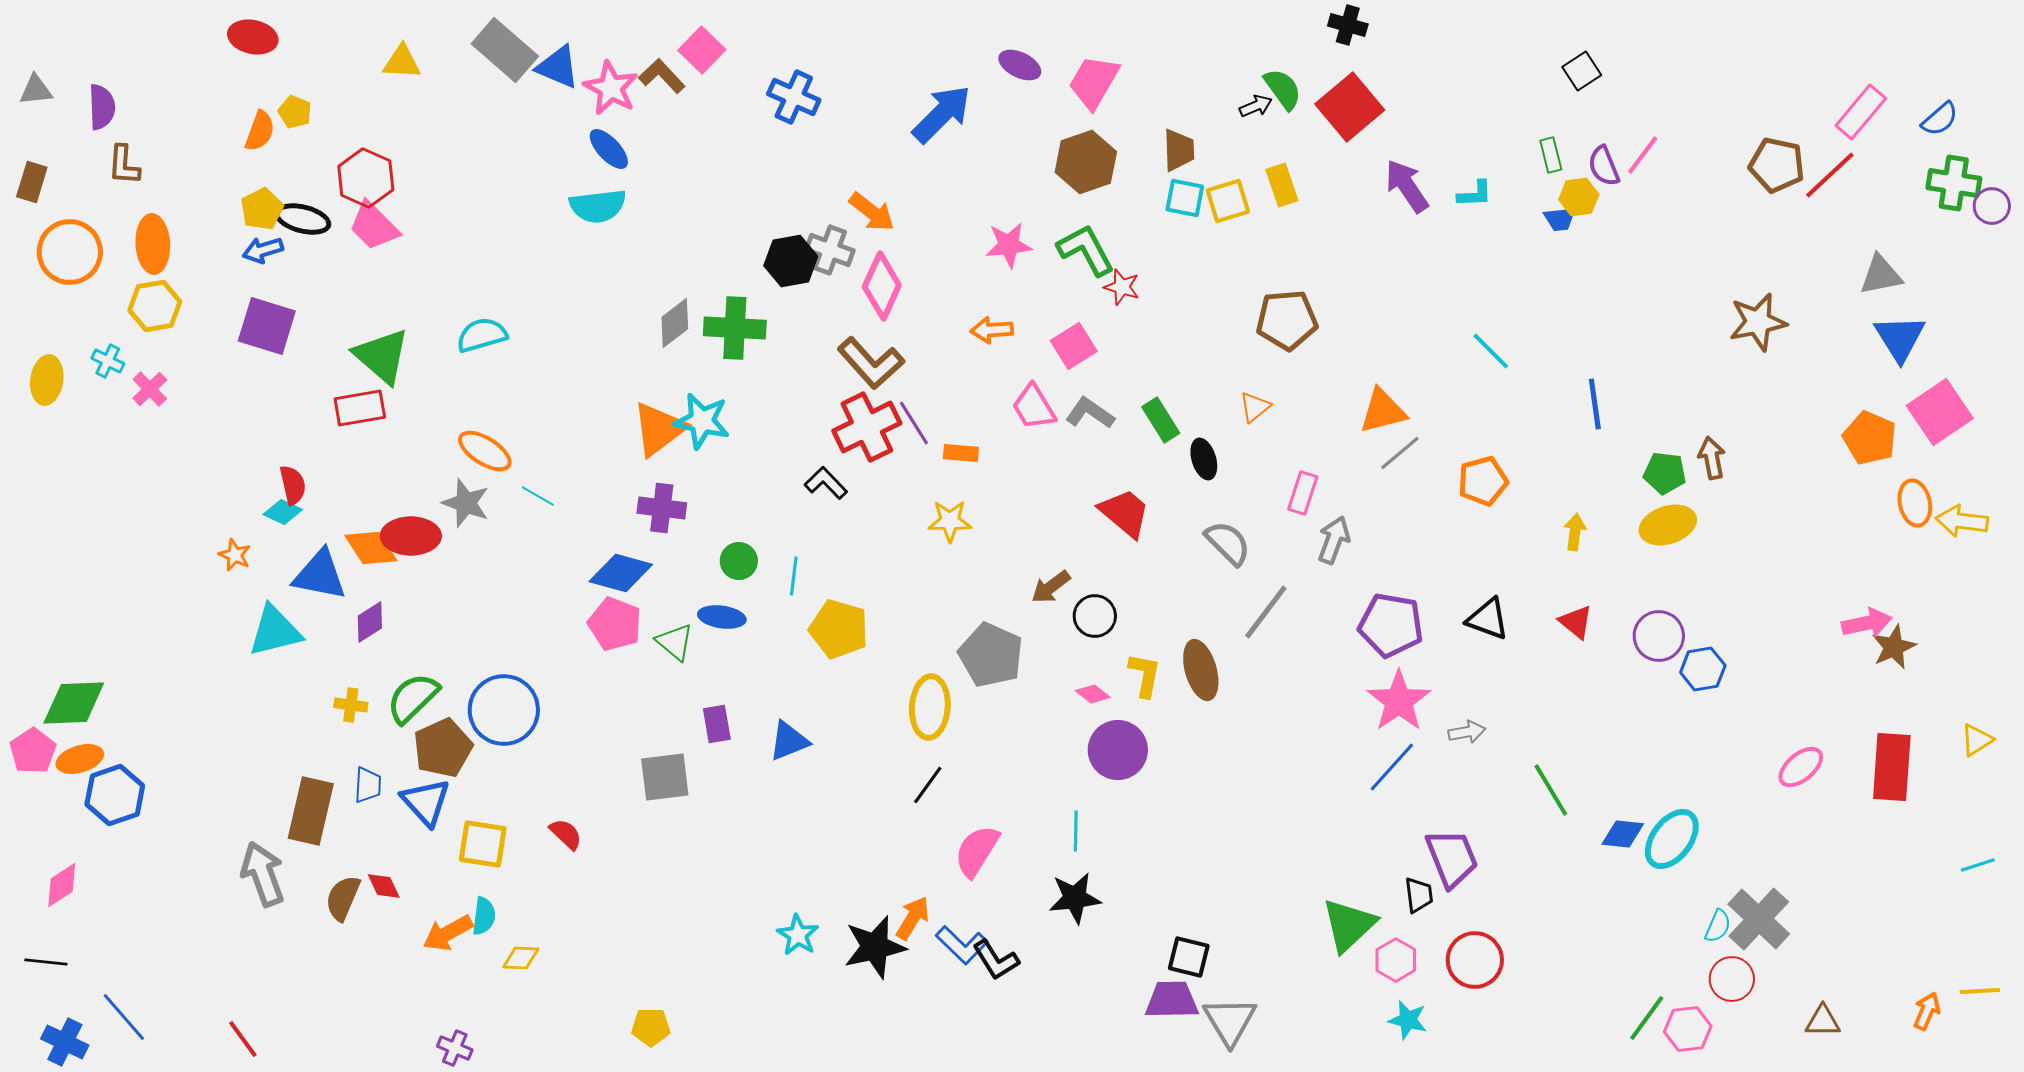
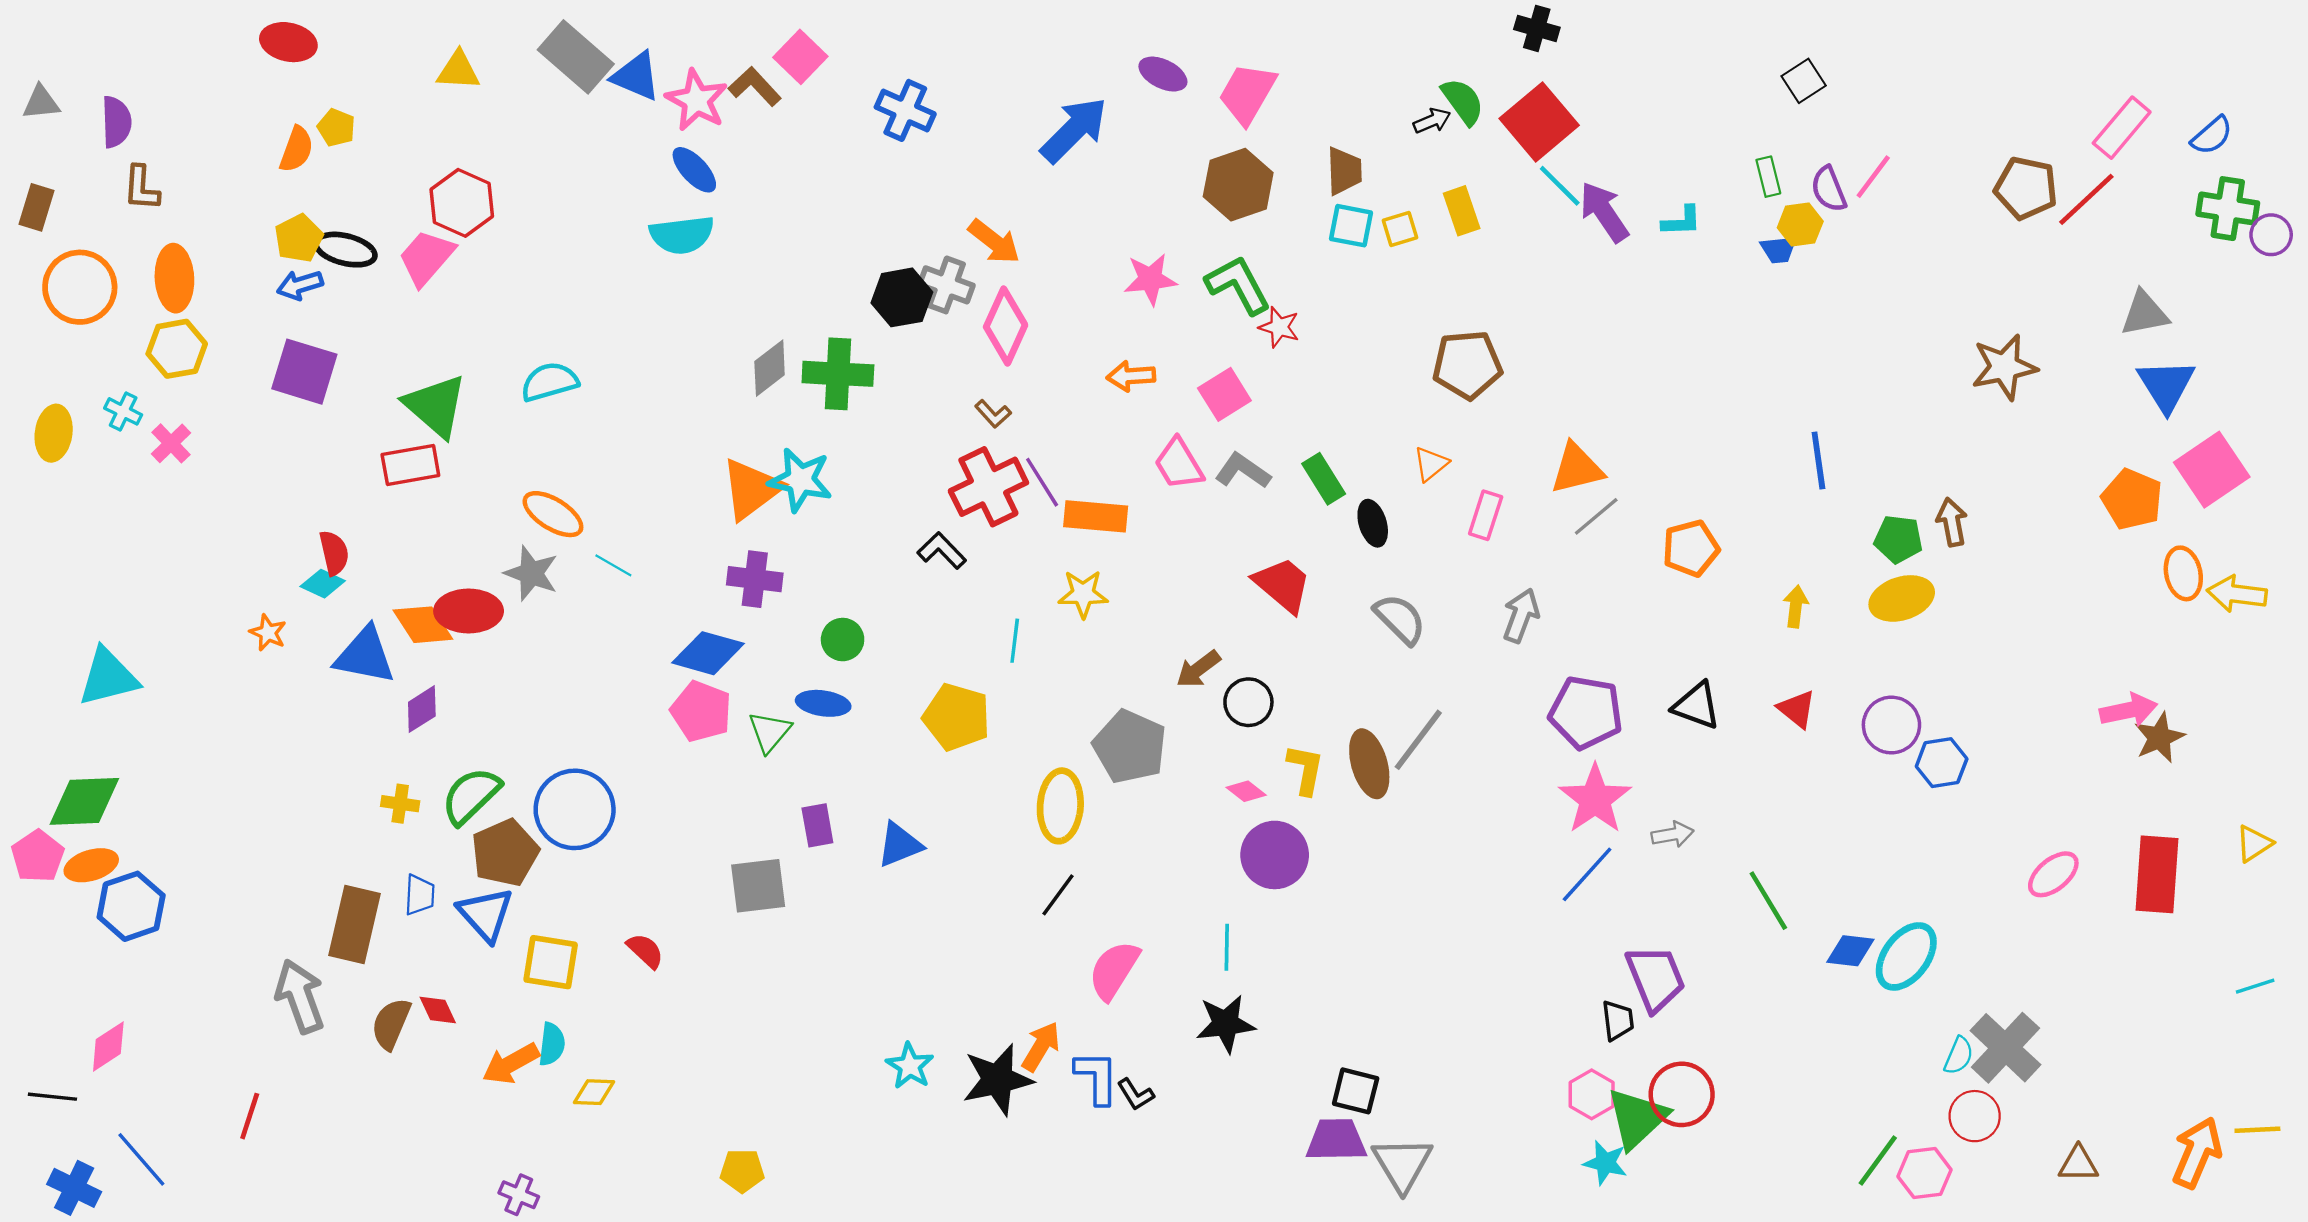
red hexagon: (366, 178) -> (462, 203), moved
yellow square: (1228, 201) -> (1400, 229), size x0.7
pink trapezoid: (374, 226) -> (426, 258), turned 86
cyan line: (1491, 351) -> (1560, 186), moved
brown L-shape: (871, 363) -> (993, 414), size x0.5
orange rectangle: (961, 453) -> (1096, 516), size x1.6
pink rectangle: (1303, 493) -> (1486, 515), moved
cyan line: (794, 576) -> (1015, 641), moved
gray line: (1266, 612) -> (1418, 740), moved
cyan triangle: (275, 631) -> (108, 677), moved
green triangle: (675, 642) -> (770, 732), turned 30
pink diamond: (62, 885) -> (108, 1047), moved
green triangle: (1349, 925) -> (1637, 1118), moved
blue L-shape: (962, 945) -> (1097, 1077), turned -134
black L-shape: (996, 960) -> (1136, 1094), size x0.7
orange arrow: (1927, 1011) -> (2197, 1153), size x1.6
red line: (243, 1039) -> (250, 1116), moved, turned 54

